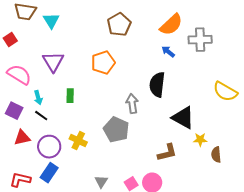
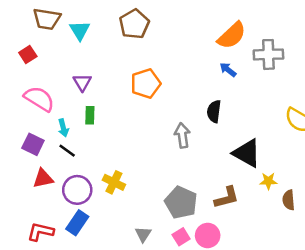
brown pentagon: (119, 25) -> (134, 24), moved
purple triangle: (53, 62) -> (82, 82), size x0.7
black semicircle: (157, 85) -> (214, 111), size x0.7
green rectangle: (70, 96) -> (90, 115), moved
gray pentagon: (116, 130) -> (181, 203), moved

